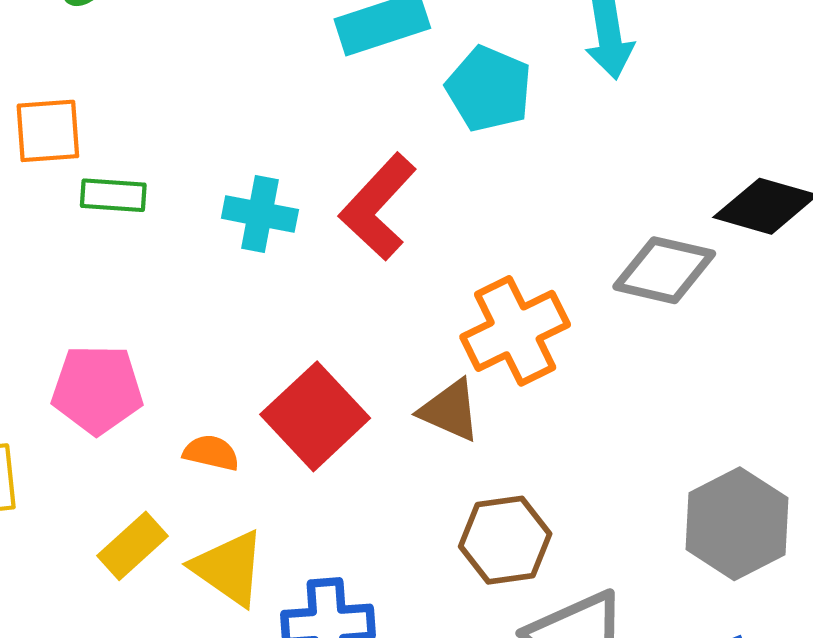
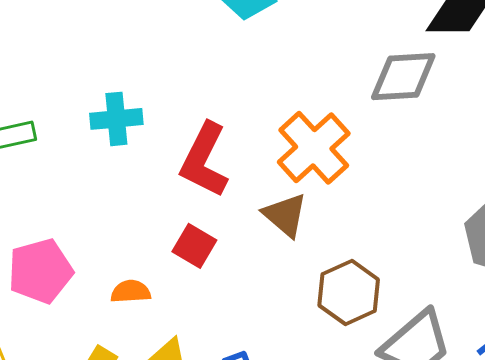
red L-shape: (378, 207) -> (204, 160), moved
brown triangle: (450, 410) -> (285, 215), turned 33
red square: (315, 416) -> (194, 246), size x0.6

